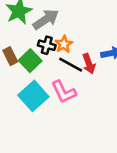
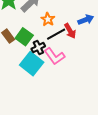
black cross: (47, 45) -> (38, 47), moved, turned -32
black line: (71, 65) -> (56, 34), turned -48

